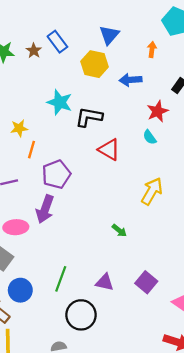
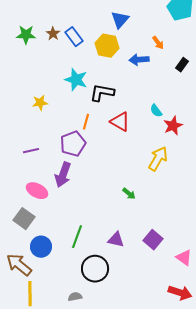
blue rectangle: (57, 42) -> (74, 37), moved
orange arrow: (152, 49) -> (158, 43), moved, turned 136
red star: (157, 111) -> (173, 126), moved
orange line: (32, 150) -> (86, 122), moved
pink ellipse: (16, 227) -> (37, 191), turned 30

